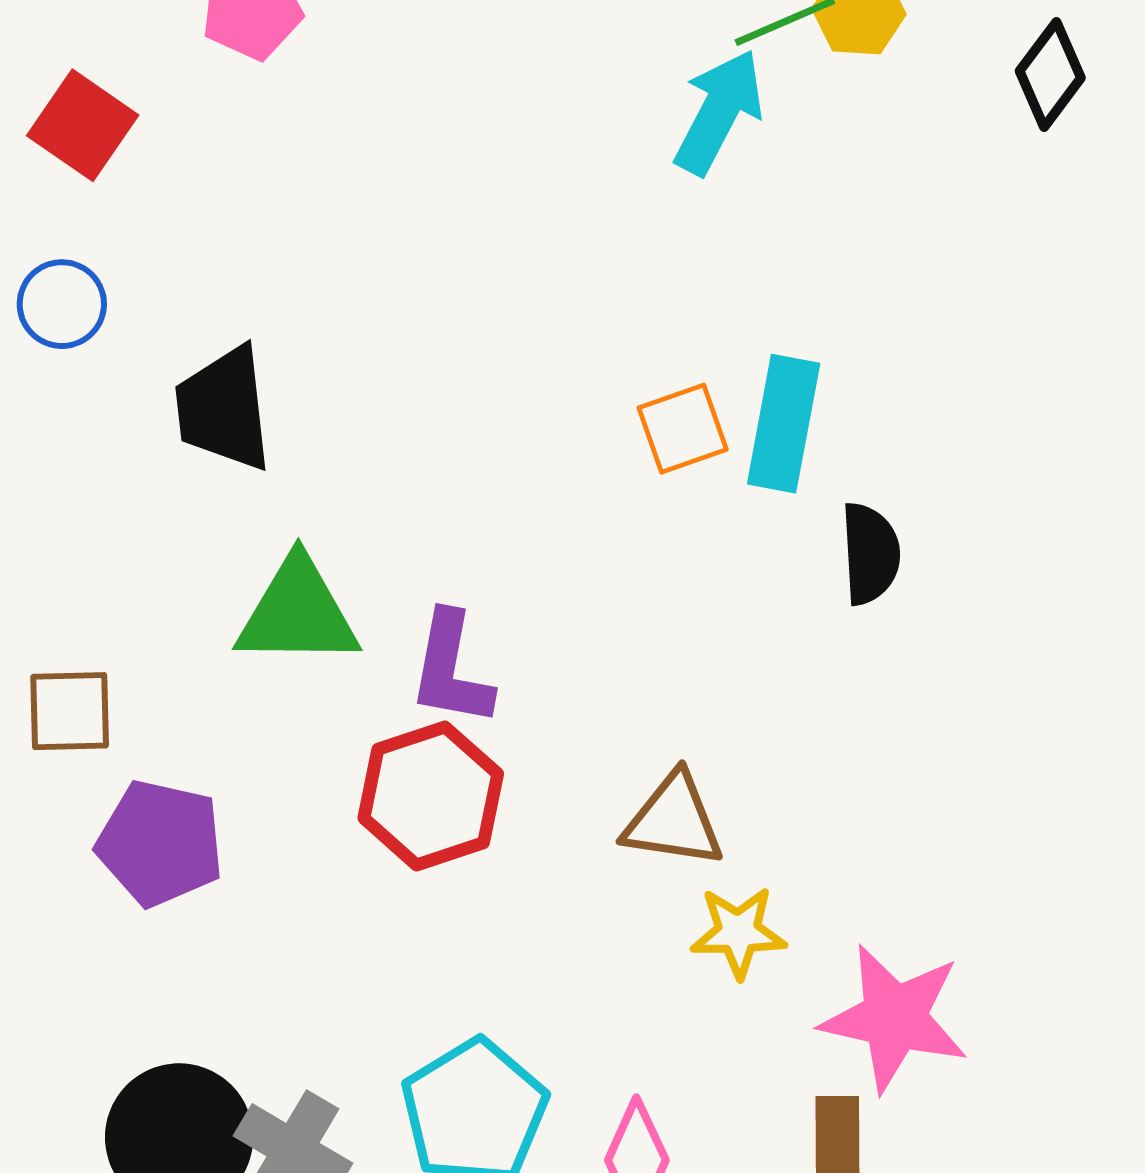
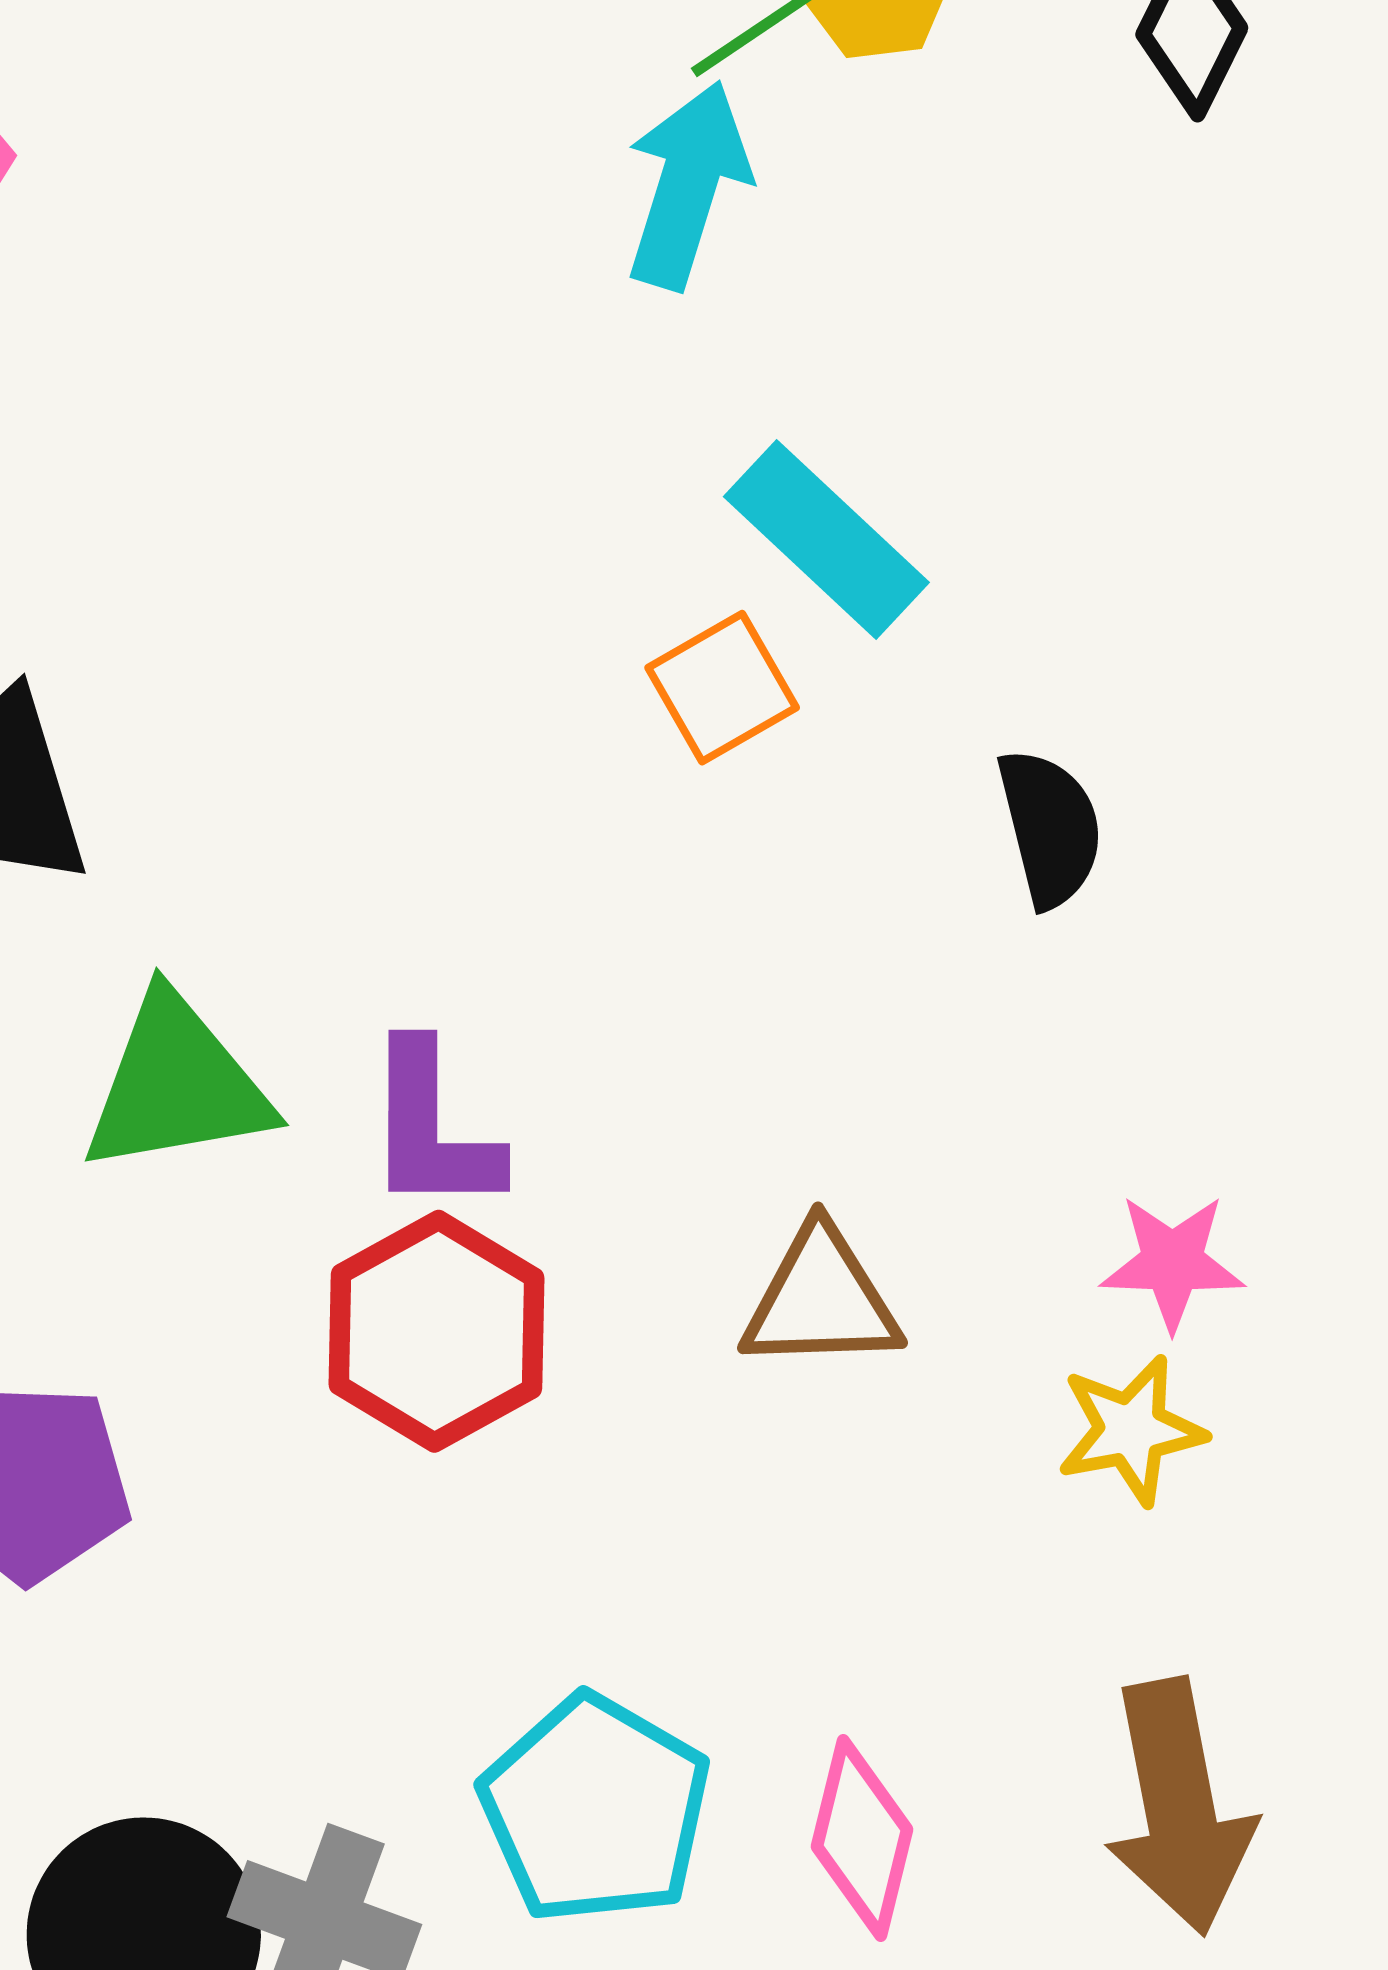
cyan rectangle: (784, 424) -> (826, 539), moved, turned -47
yellow star: (738, 932) -> (1131, 1430), moved
pink star: (894, 1018) -> (1172, 1262), moved, size x0.6

